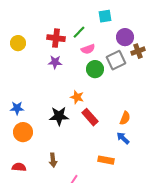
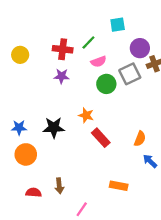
black star: (59, 116) -> (54, 128), moved
blue arrow: (123, 138) -> (150, 161), moved
red semicircle: (19, 167) -> (34, 192), moved

